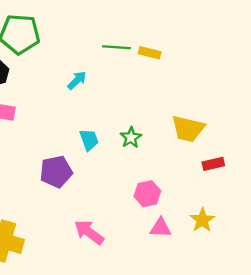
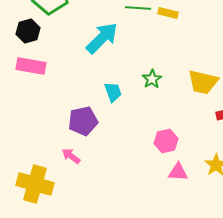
cyan arrow: (77, 80) -> (102, 38), size x1.8
green star: (131, 138) -> (152, 79), moved
pink arrow: (89, 232) -> (71, 156), moved, size x0.7

